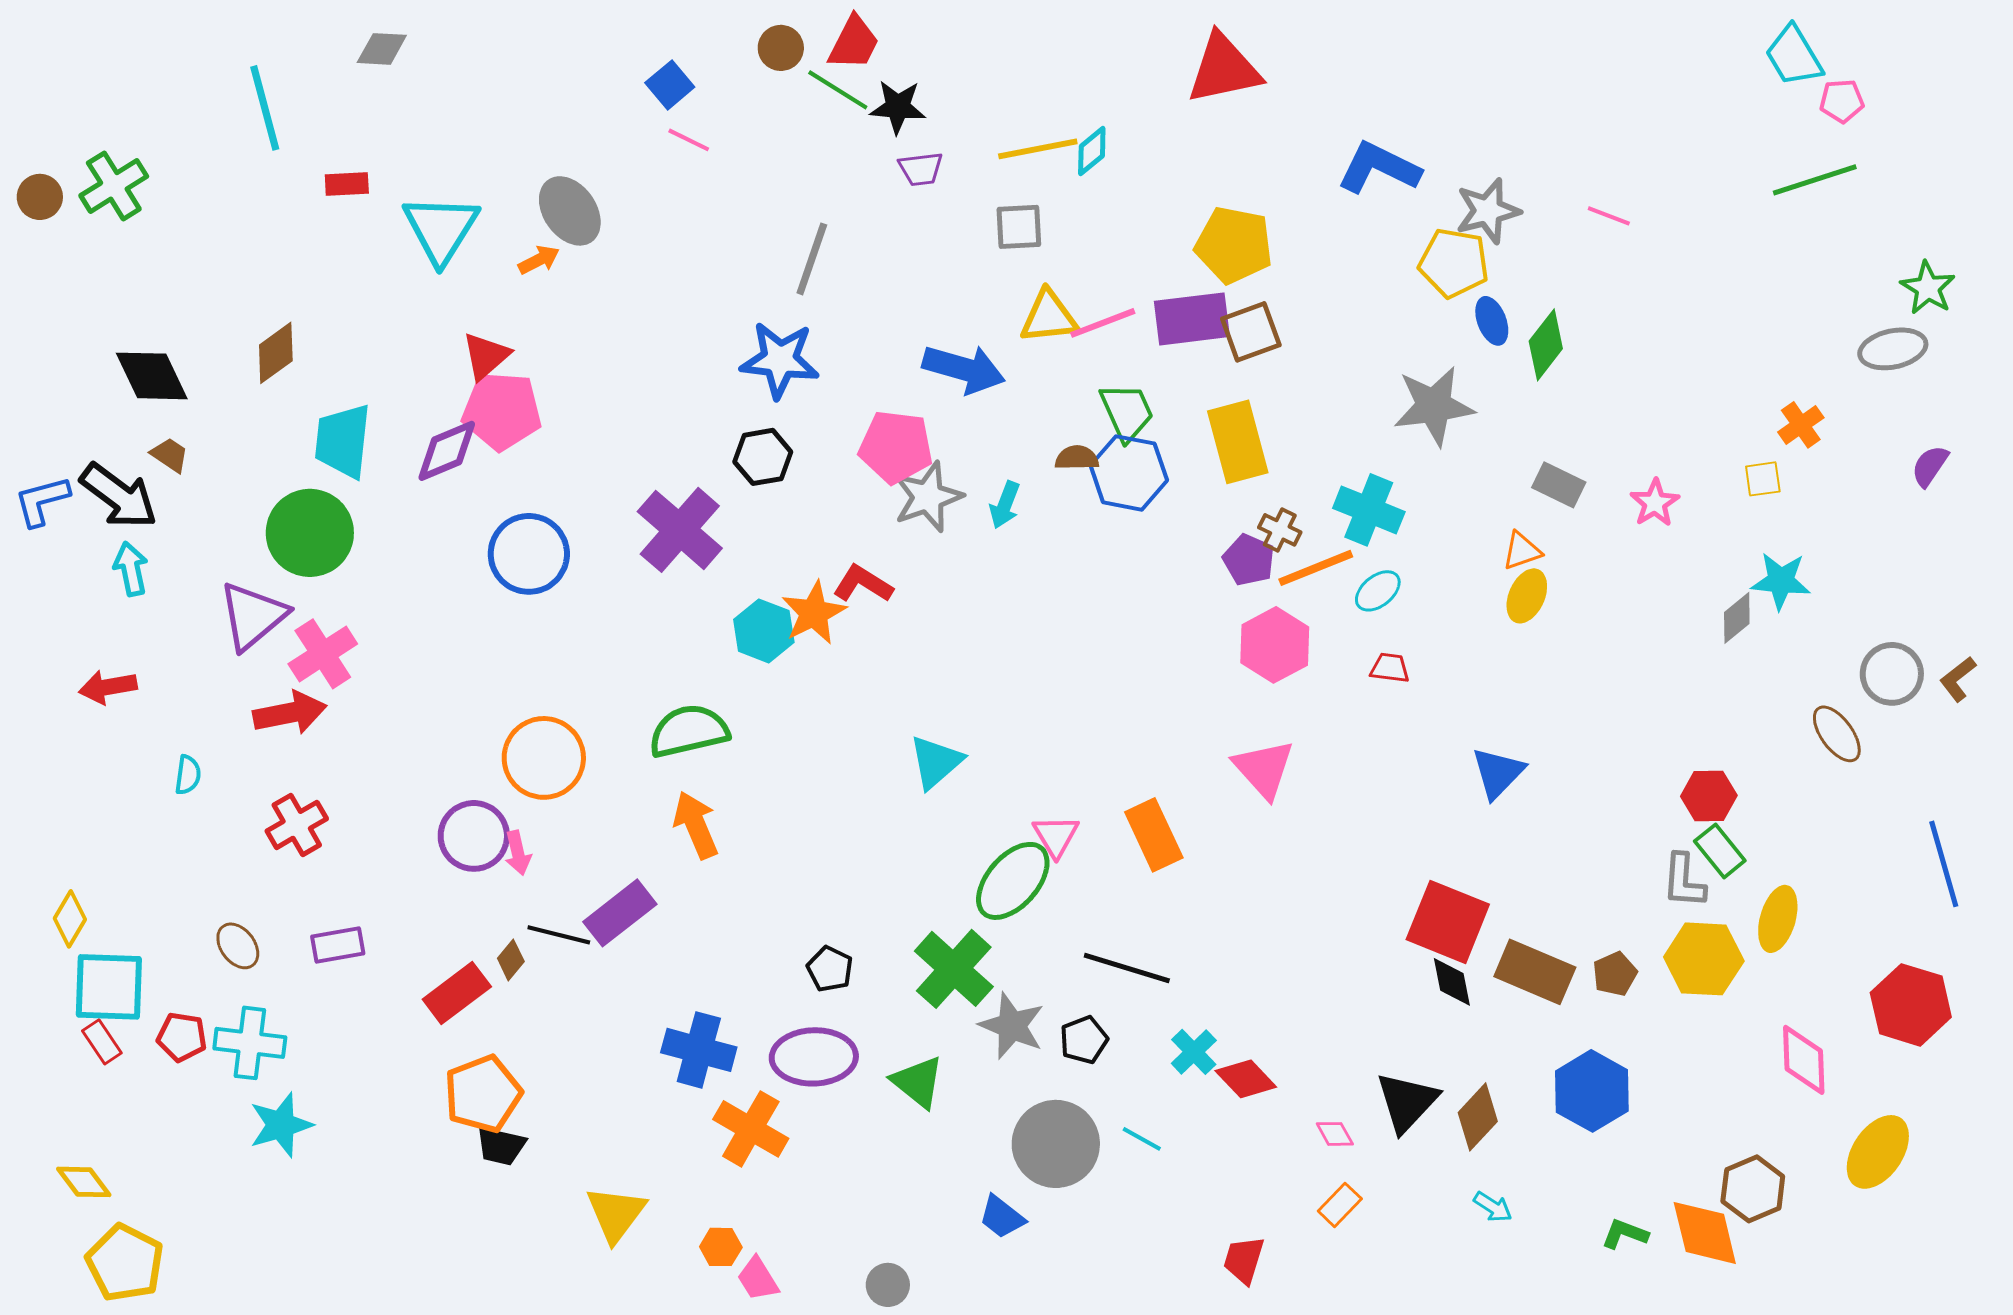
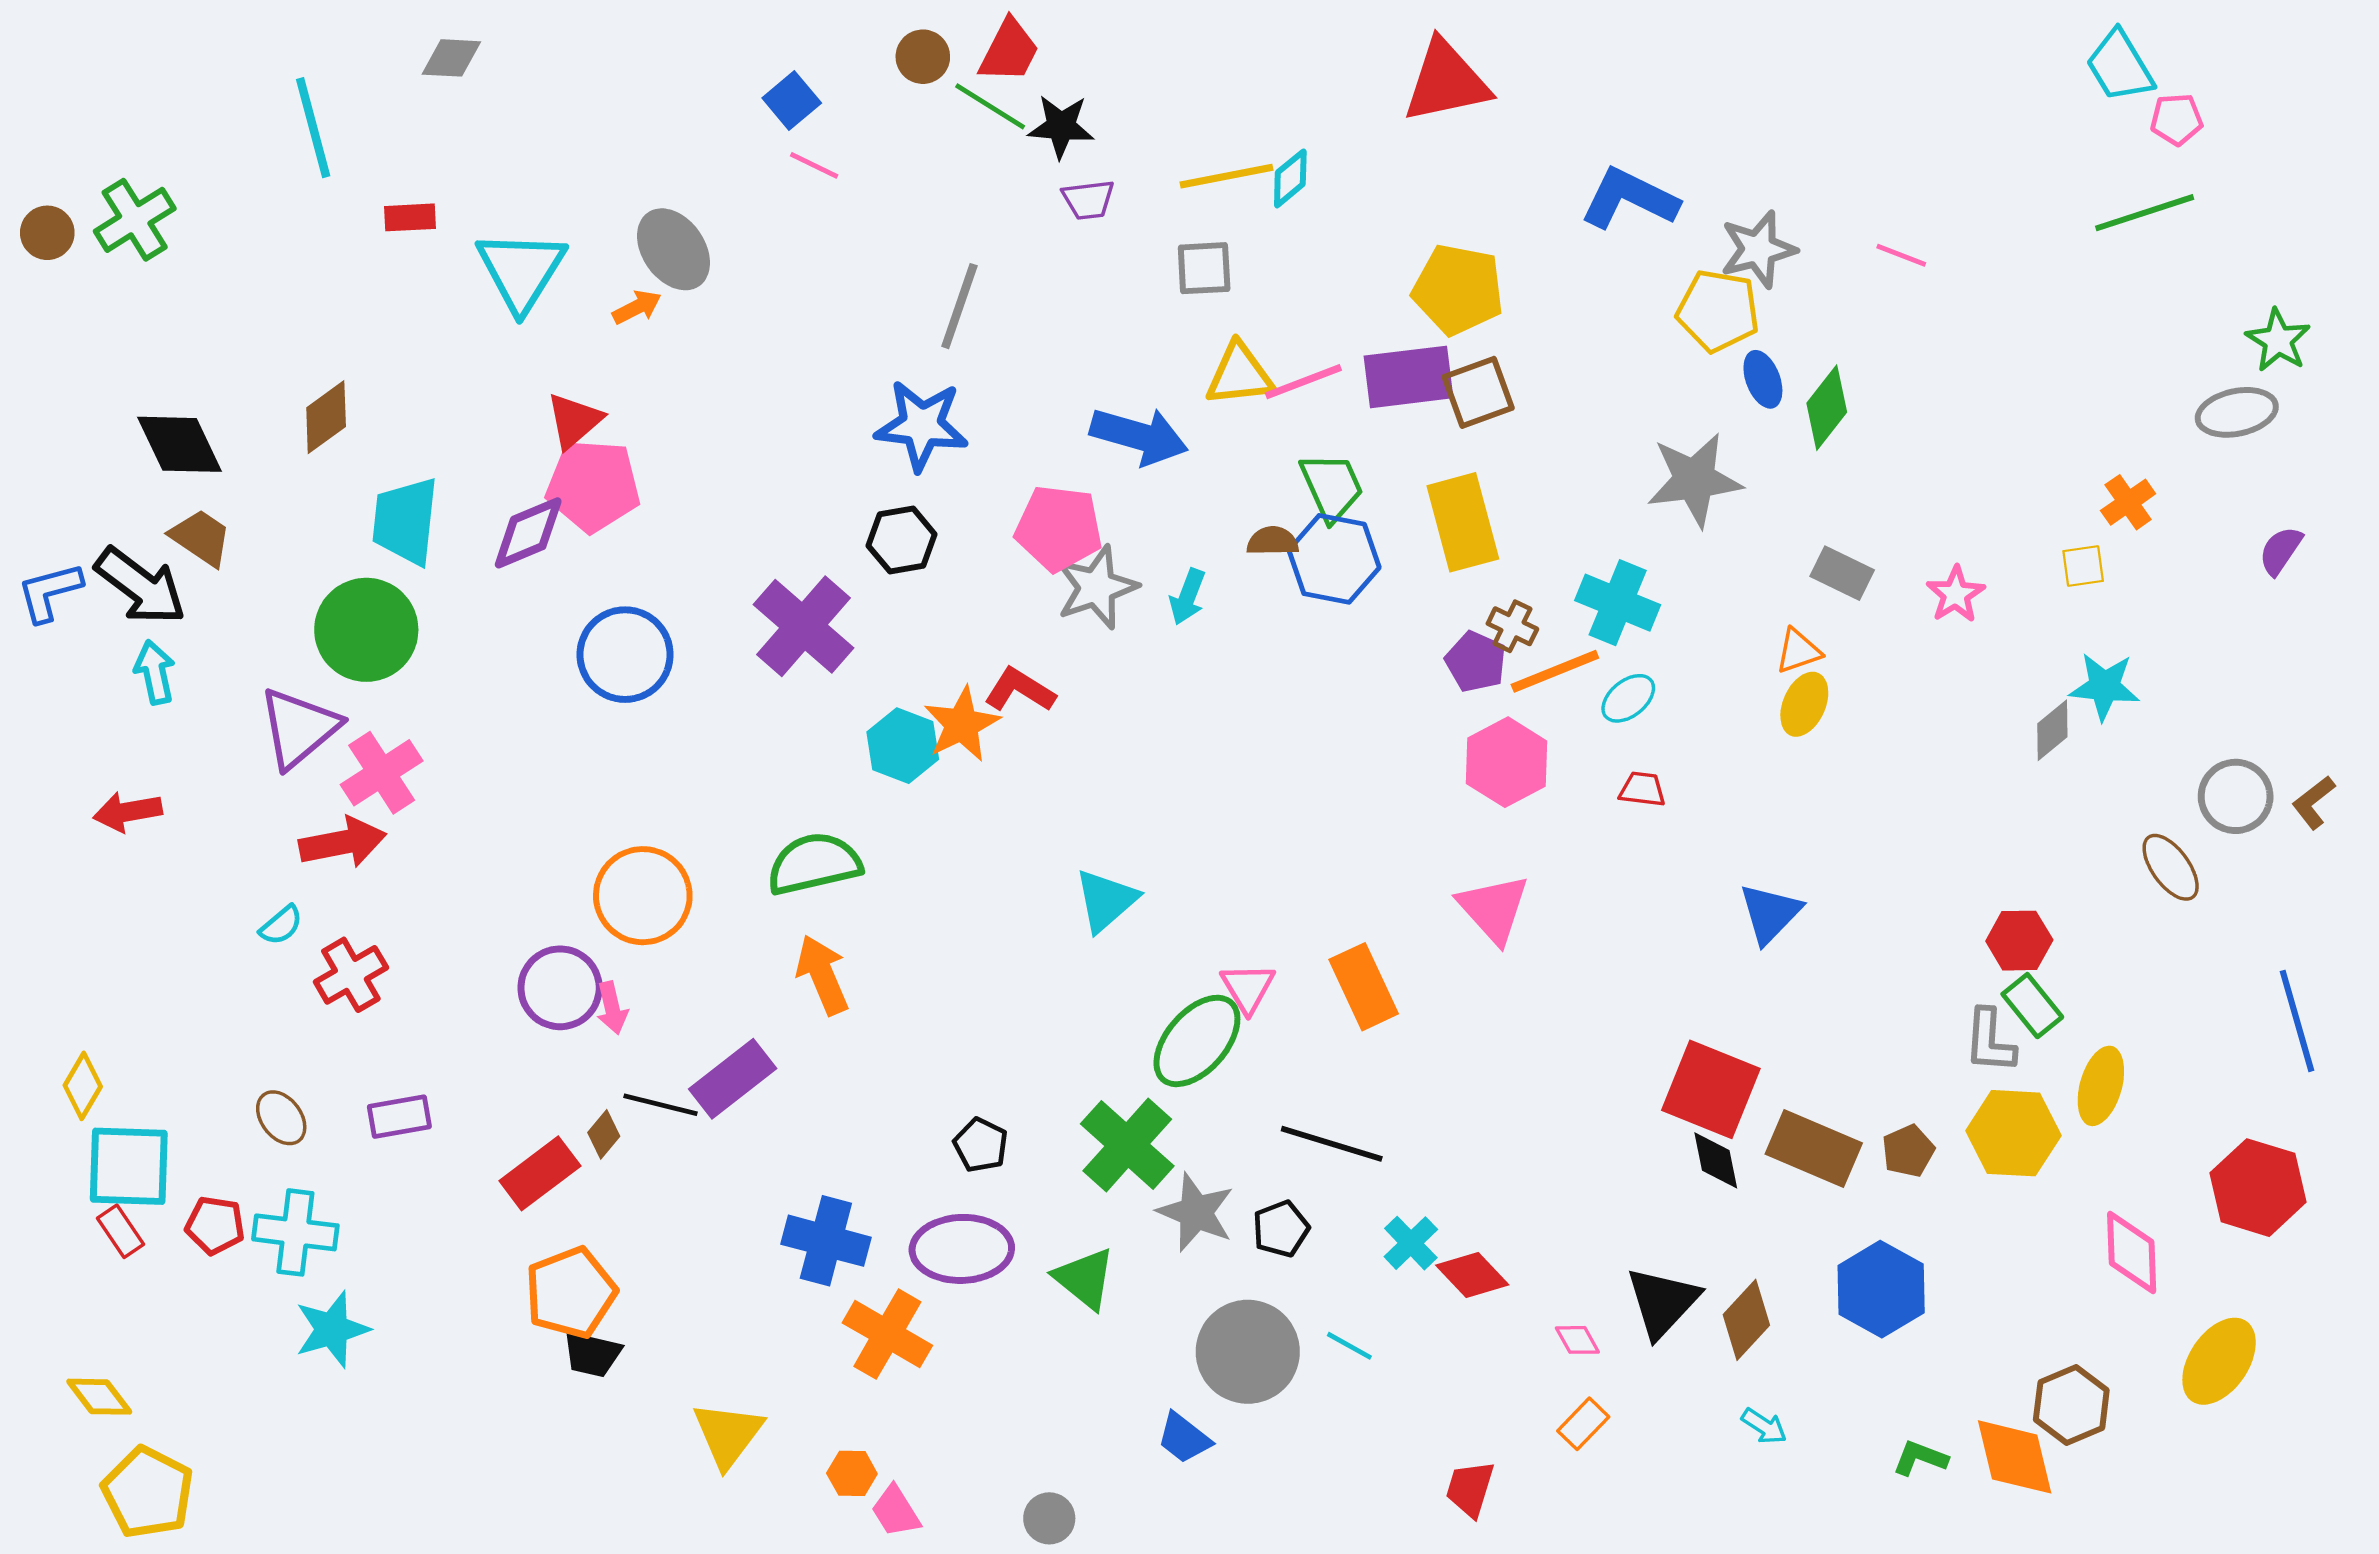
brown trapezoid: (170, 455) -> (201, 538), size x1.4
cyan semicircle: (188, 775) -> (281, 925), moved, turned 42

